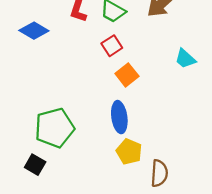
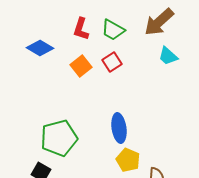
cyan trapezoid: (185, 59) -> (168, 56), moved
orange square: (127, 75) -> (81, 66), moved

